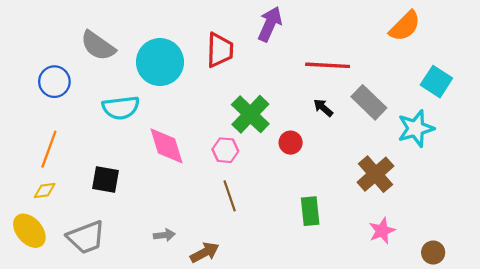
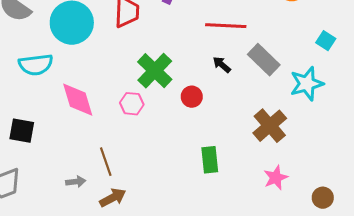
cyan square: (436, 82) -> (326, 41), size x0.7
brown line: (230, 196) -> (106, 162), moved

